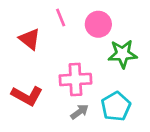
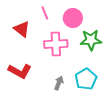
pink cross: (75, 79) -> (56, 44), moved
gray arrow: (79, 112) -> (59, 83), turned -32

